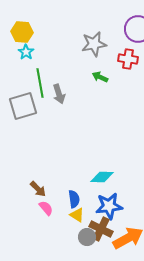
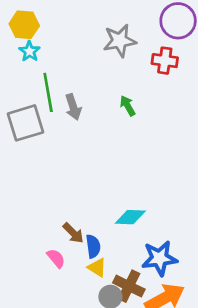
green arrow: (100, 77) -> (128, 106), moved, turned 35
brown arrow: (38, 189) -> (73, 233), moved
blue star: (109, 206) -> (159, 258), moved

